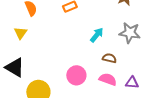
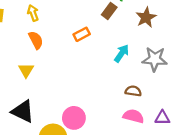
cyan arrow: (97, 35) -> (122, 53), moved
pink circle: (76, 75) -> (74, 118), moved

